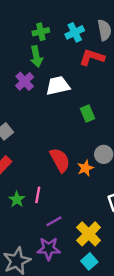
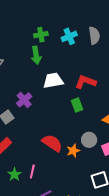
red L-shape: (92, 57) -> (85, 82), moved
purple cross: (25, 81) -> (24, 100), moved
red semicircle: (60, 160) -> (52, 143), turned -30

